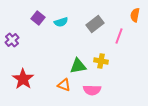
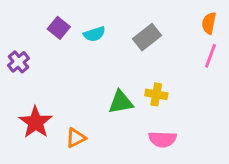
pink line: (119, 36) -> (210, 56), moved
orange triangle: (64, 85) -> (76, 138), moved, turned -48
pink semicircle: (92, 90) -> (162, 139), moved

